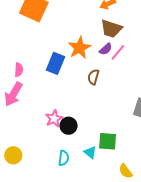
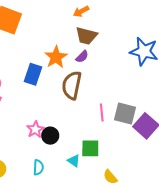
pink line: (118, 52) -> (102, 113), moved, turned -42
brown semicircle: (93, 77) -> (72, 85), size x1.8
cyan semicircle: (64, 158) -> (38, 167), moved

